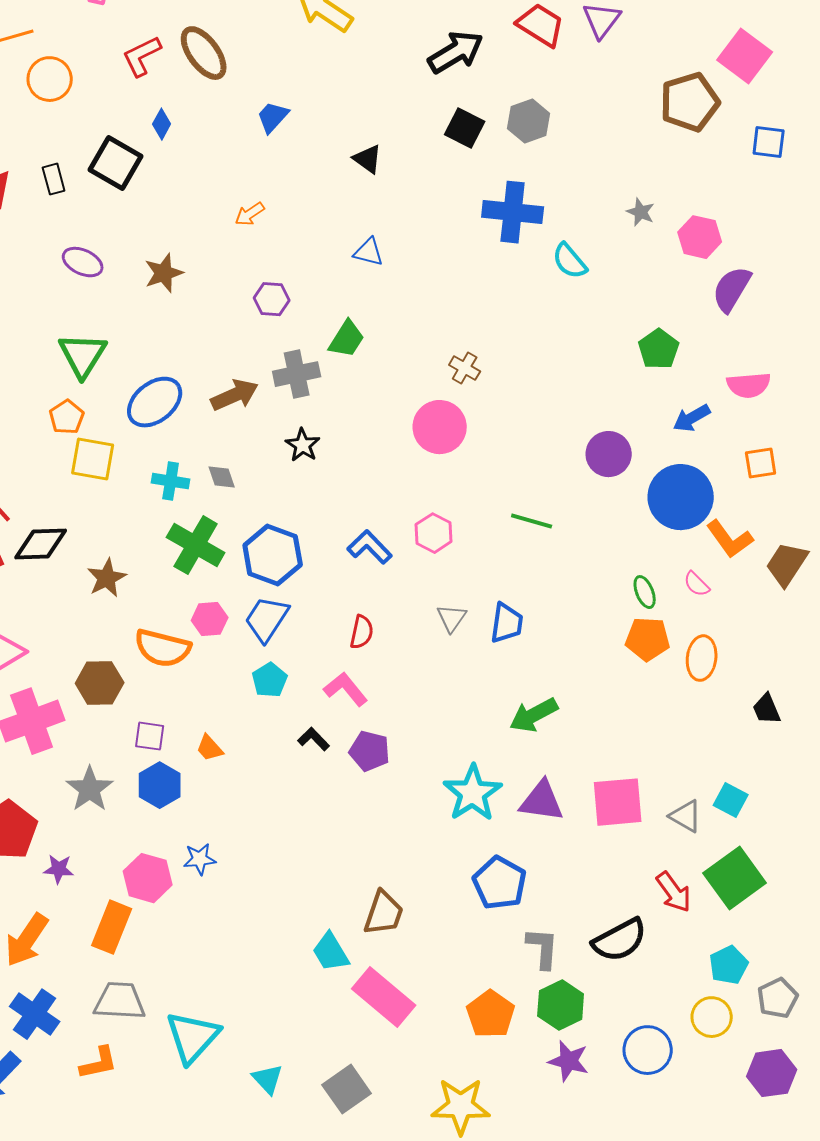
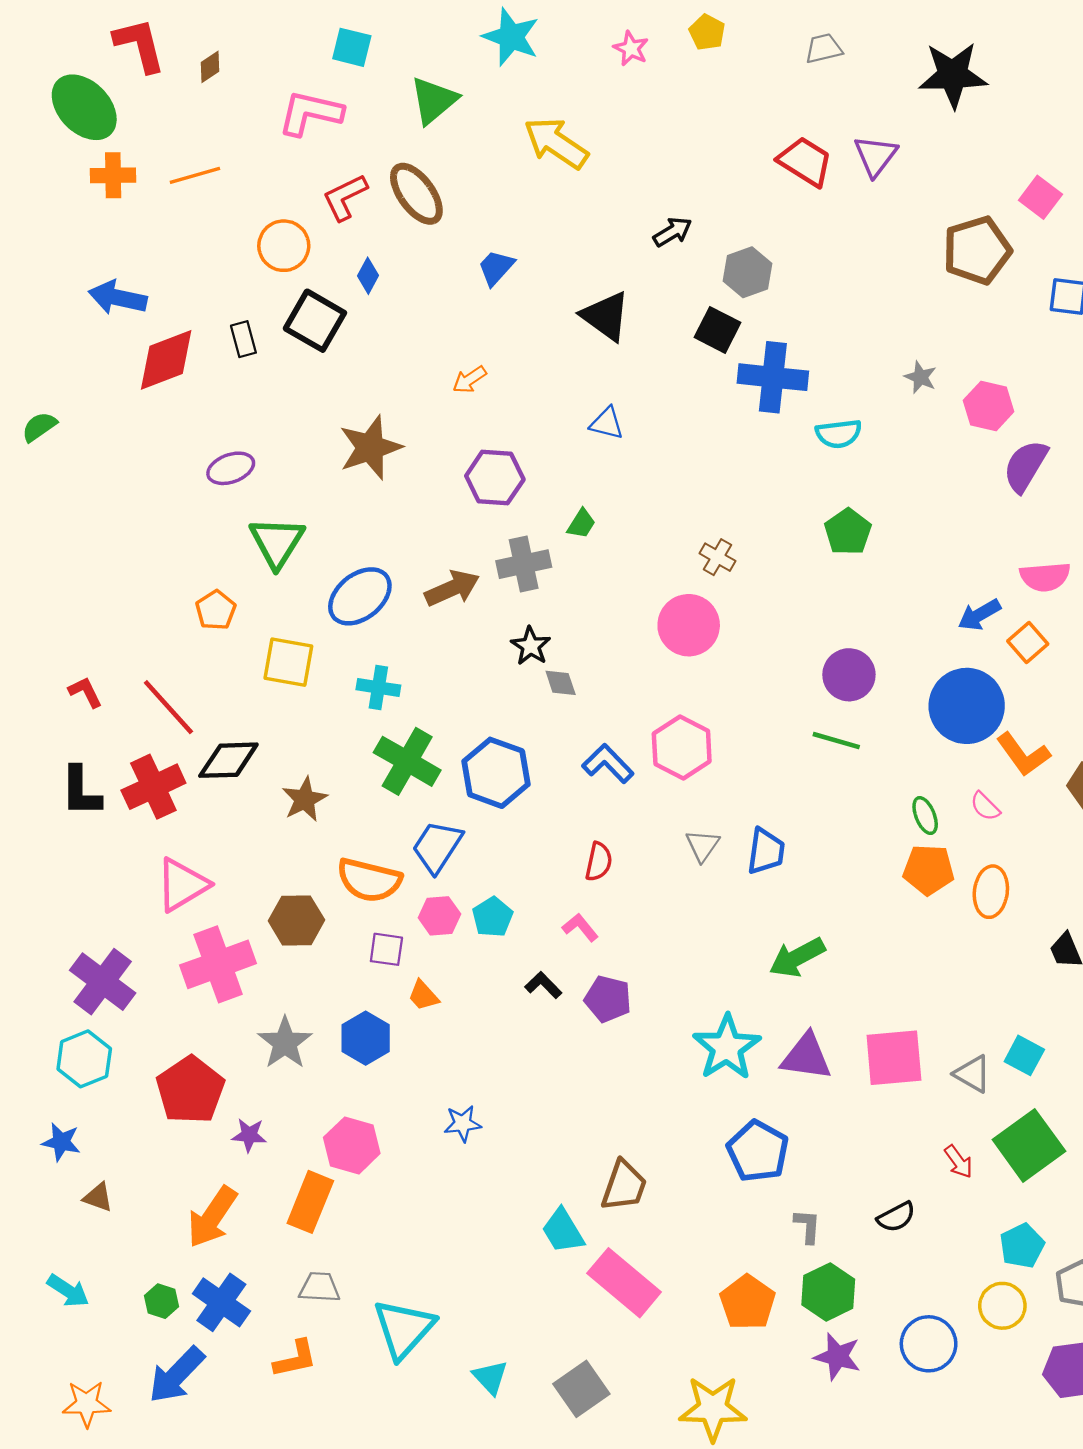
black arrow: (456, 52) -> (672, 232), moved, size x0.6
pink square: (745, 56) -> (1040, 197), size x0.7
orange circle: (50, 79) -> (284, 246), moved
gray hexagon: (529, 121) -> (747, 272), moved
black square: (465, 128) -> (717, 330), moved
black triangle: (368, 159) -> (606, 316), size x1.5
cyan semicircle: (570, 261) -> (839, 434), turned -57
purple ellipse: (83, 262) -> (231, 468), moved, turned -45
brown star: (164, 273) -> (370, 448), size x1.4
purple hexagon: (272, 299) -> (495, 478), size x1.4
green trapezoid: (347, 339) -> (581, 524), size x0.7
green pentagon: (659, 349) -> (848, 532), moved
orange pentagon: (67, 417) -> (216, 610), moved
purple circle: (609, 454) -> (849, 675), moved
orange square: (761, 463) -> (1028, 642), moved, turned -32
gray diamond: (222, 477) -> (561, 683), moved
green line: (532, 521) -> (836, 741), moved
pink hexagon: (434, 533) -> (682, 747), size x1.4
pink hexagon: (210, 619) -> (439, 916), moved
blue trapezoid: (267, 619) -> (437, 847), moved
pink L-shape: (346, 689) -> (580, 927), size x0.7
purple square: (150, 736) -> (386, 949), moved
blue star: (200, 859) -> (463, 1124), moved
red arrow: (674, 892) -> (959, 1162), size x0.7
black semicircle: (620, 940) -> (896, 1217), size x0.6
gray L-shape: (543, 948) -> (807, 1226), size x0.7
gray trapezoid: (120, 1001) -> (320, 1287), size x0.7

